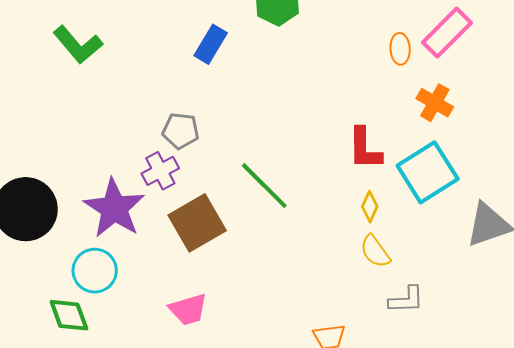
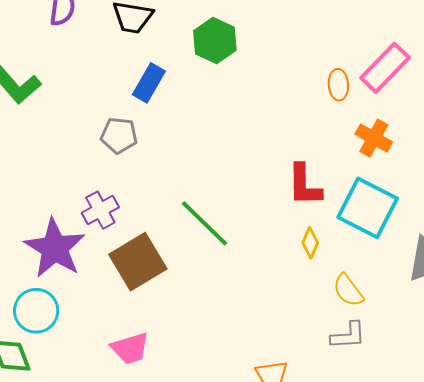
gray pentagon: (181, 131) -> (119, 135), moved
cyan square: (428, 172) -> (368, 208), turned -30
yellow semicircle: (375, 251) -> (348, 290), moved

